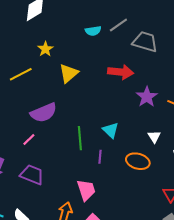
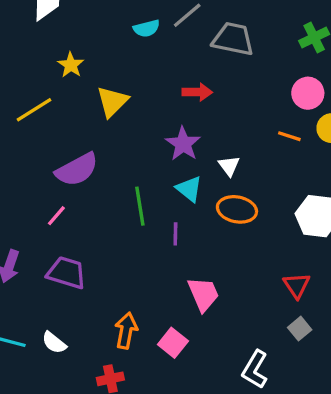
red arrow: (121, 72) -> (197, 92), size x0.7
purple star: (147, 97) -> (183, 144), moved
white triangle: (154, 137) -> (229, 166), moved
orange ellipse: (138, 161) -> (237, 209), moved
pink trapezoid: (86, 190) -> (203, 294), moved

